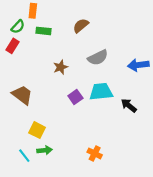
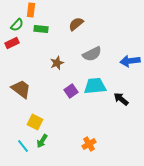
red rectangle: (13, 46) -> (12, 43), turned 32
green arrow: (45, 150) -> (42, 141), turned 128
orange cross: (95, 153) -> (89, 144), turned 32

